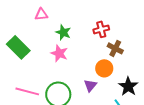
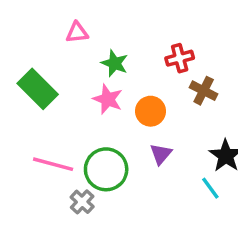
orange circle: (104, 68) -> (151, 111), moved

